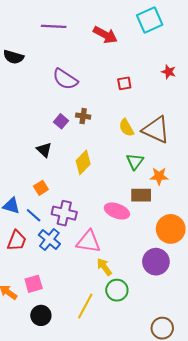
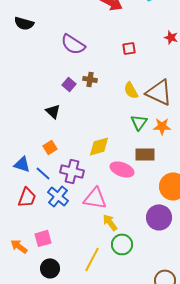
yellow diamond: (83, 162) -> (99, 146), moved, turned 30
orange star: (159, 176) -> (162, 126), moved

